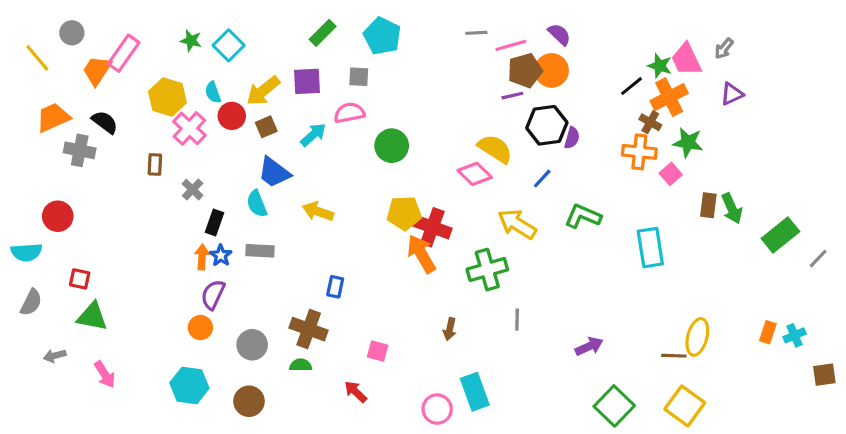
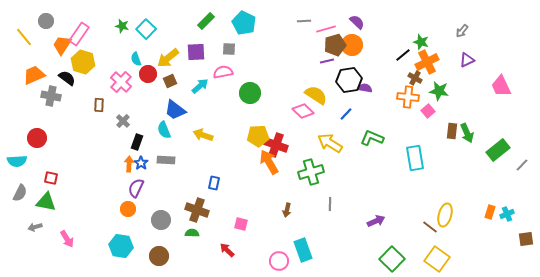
pink trapezoid: (686, 59) -> (501, 86), moved
yellow hexagon: (167, 97) -> (83, 62), moved
purple semicircle: (572, 138) -> (365, 88), turned -96
green triangle: (92, 317) -> (46, 202), moved
brown line: (674, 356) -> (430, 227), turned 35

